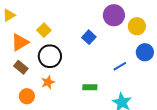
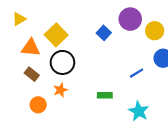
yellow square: (44, 30) -> (56, 35), size x1.5
blue square: (89, 37) -> (104, 33), moved
orange triangle: (20, 42) -> (31, 48), turned 36

